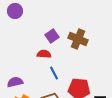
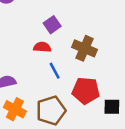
brown cross: (78, 39) -> (85, 48), moved

